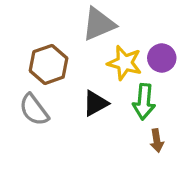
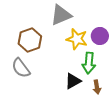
black triangle: (95, 103) -> (73, 81), moved

